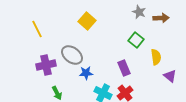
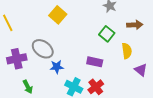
brown arrow: (161, 18) -> (135, 25), moved
purple rectangle: (124, 68) -> (95, 62), turned -56

